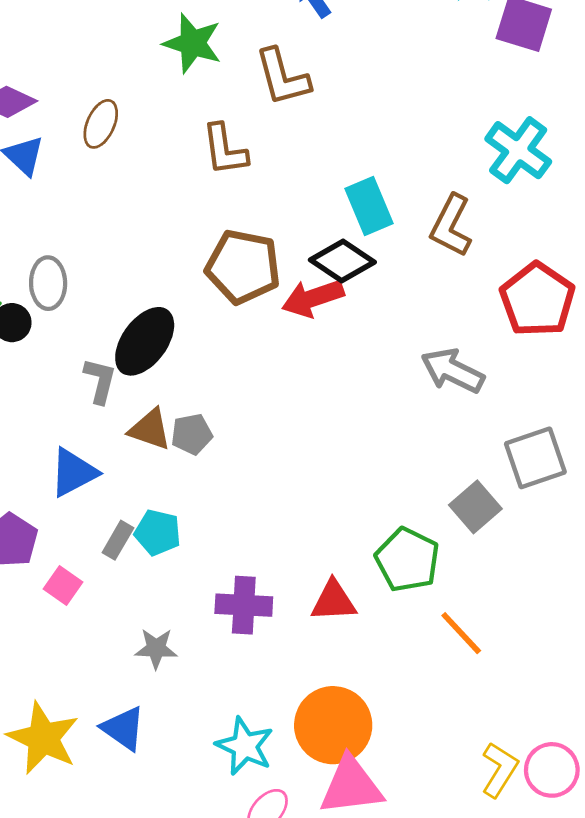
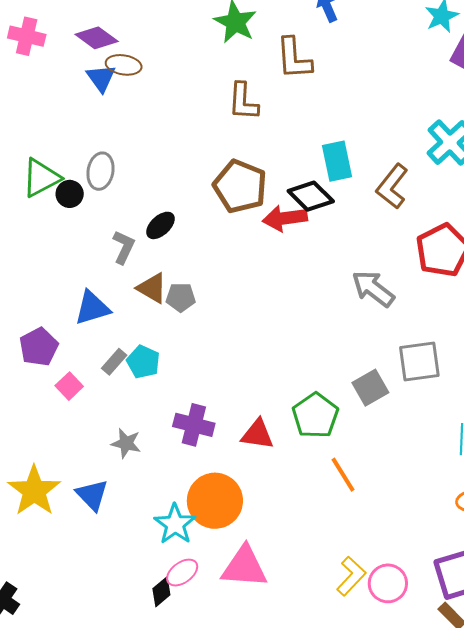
brown ellipse: (101, 124) -> (124, 65), moved, turned 64
black ellipse: (145, 341) -> (160, 225), size x0.6
orange circle: (333, 725) -> (215, 501), moved

